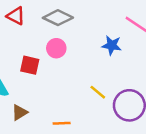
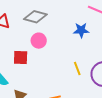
yellow line: (98, 92) -> (77, 69), turned 40

